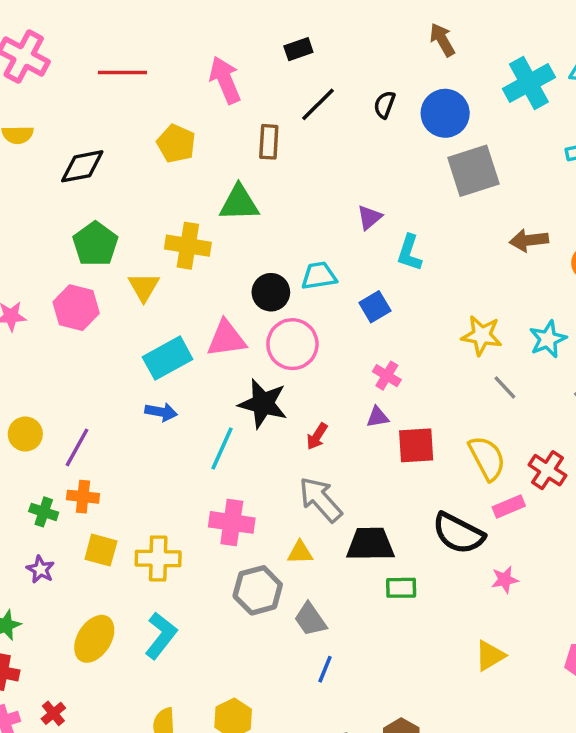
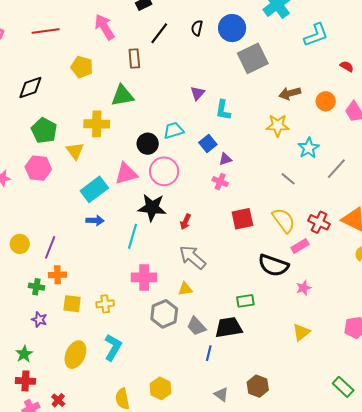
yellow star: (482, 335) -> (278, 125), moved
purple triangle: (377, 417) -> (225, 159), moved
black trapezoid: (370, 544) -> (229, 327), moved
yellow cross: (158, 559) -> (105, 304), size x0.7

